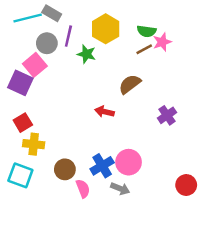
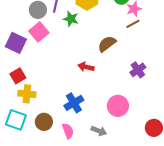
brown line: (144, 49) -> (133, 24), moved
pink square: (35, 65) -> (39, 32), moved
pink circle: (129, 162) -> (118, 106), moved
blue cross: (102, 166) -> (74, 103), moved
brown circle: (65, 169) -> (44, 122), moved

